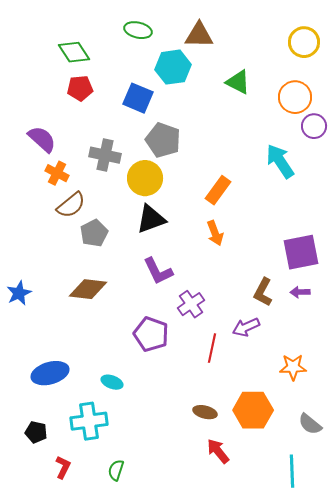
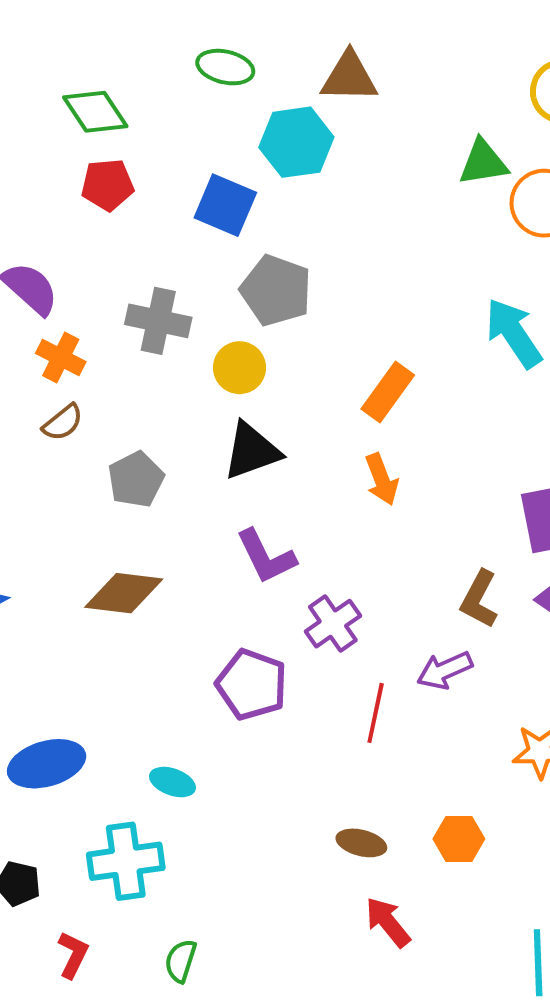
green triangle: (238, 82) -> (483, 162), moved, turned -36
yellow circle: (145, 178) -> (239, 368), size x0.7
brown semicircle: (71, 205) -> (63, 422), moved, size x0.7
orange hexagon: (253, 410) -> (459, 839), size x0.6

